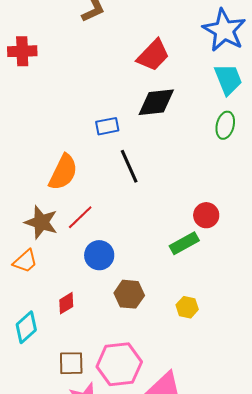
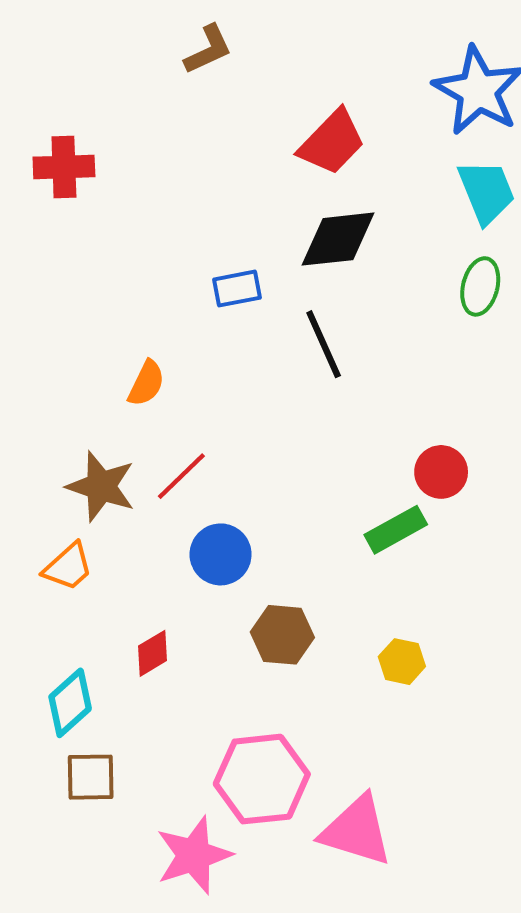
red cross: (22, 51) -> (64, 167), moved
black line: (129, 166) -> (324, 344), moved
orange semicircle: (63, 172) -> (146, 383), size x0.6
brown square: (71, 363) -> (91, 777), moved

